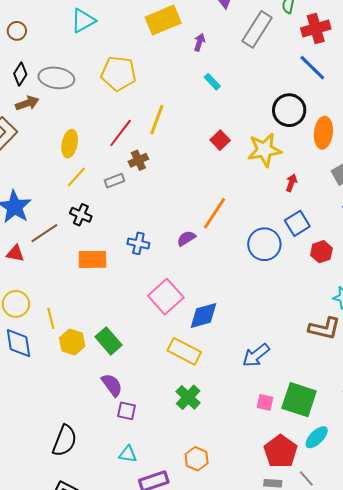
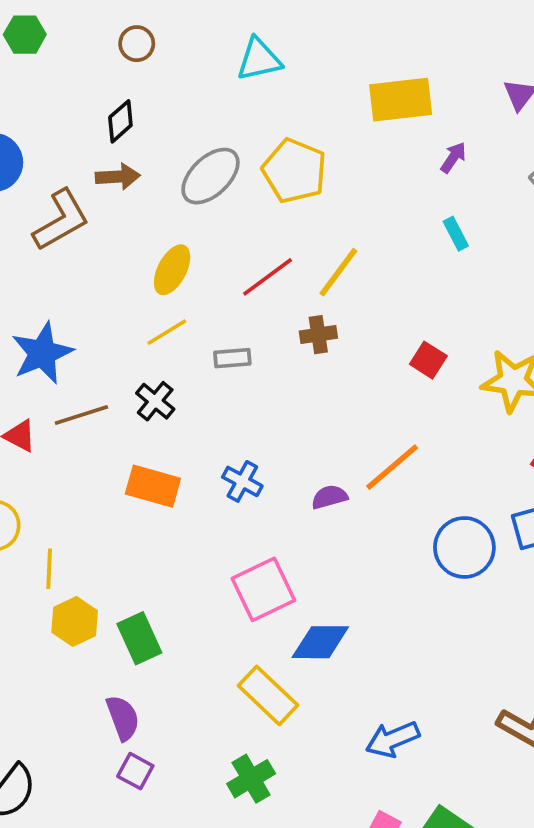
gray ellipse: (56, 78) -> (211, 176), moved, turned -68
red square: (220, 140) -> (428, 360), moved, turned -30
brown cross: (138, 160) -> (318, 335), moved

